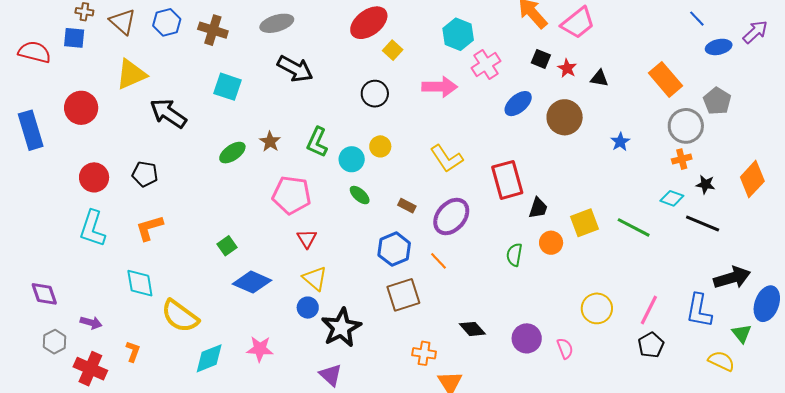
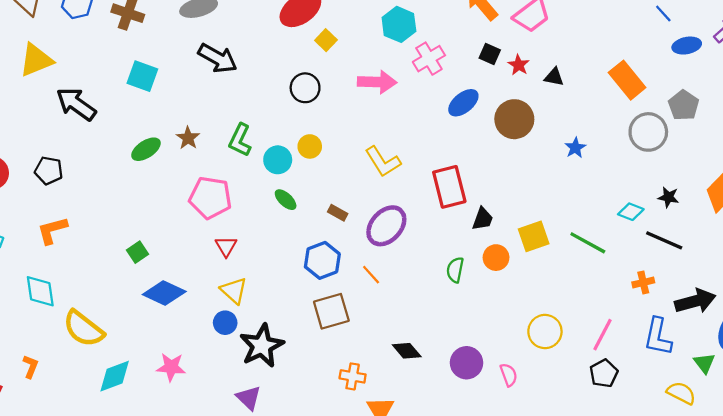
orange cross: (682, 159) -> (643, 282), moved

